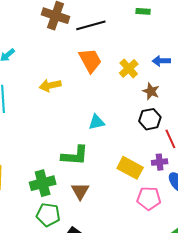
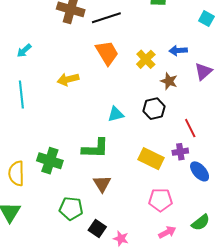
black hexagon: (150, 119) -> (154, 109), moved
green cross: (43, 183) -> (50, 161), moved, turned 35
pink pentagon: (149, 198) -> (160, 200), moved

